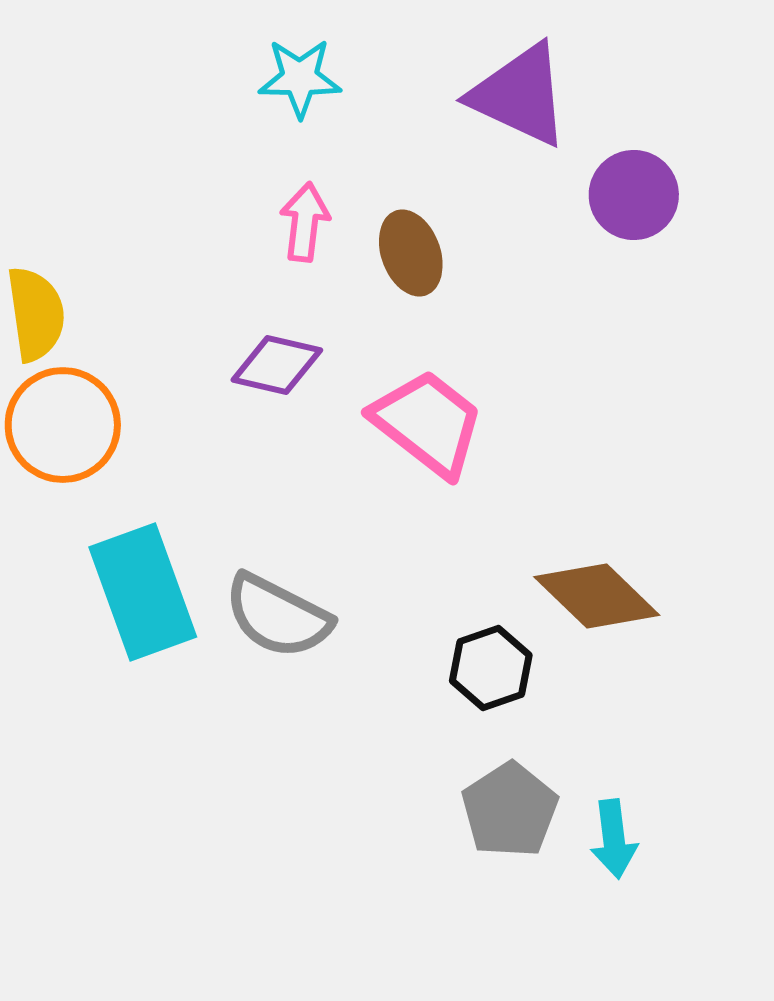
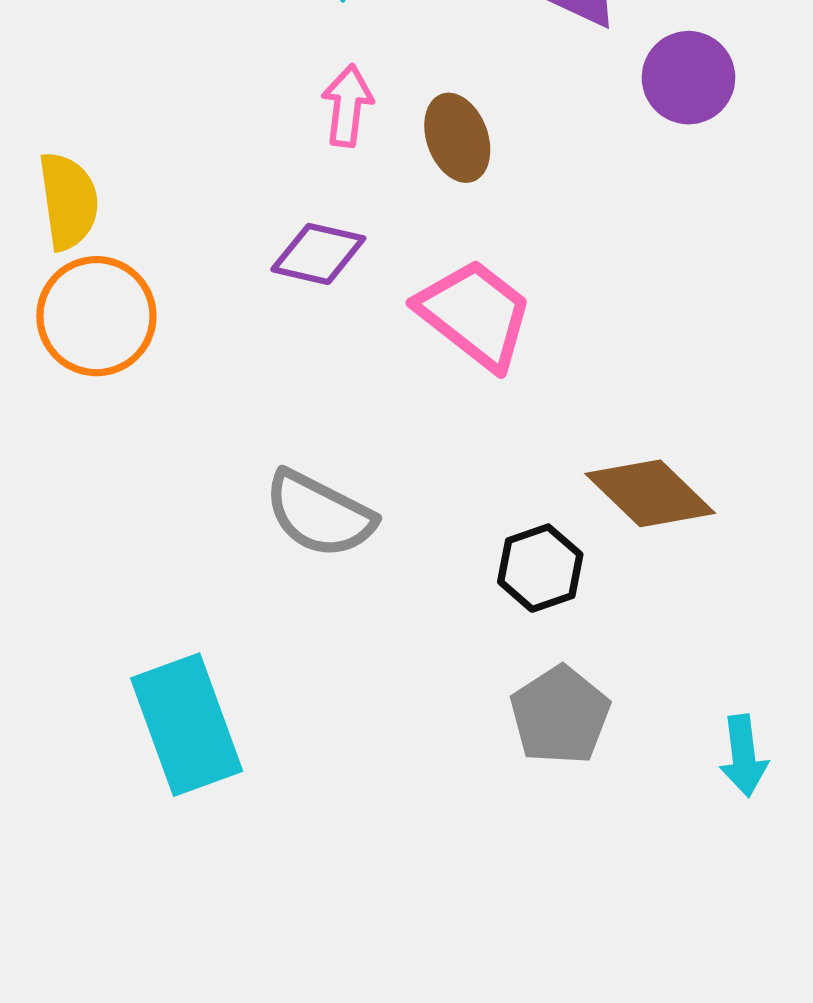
cyan rectangle: (143, 592) -> (187, 725), moved
cyan arrow: (614, 839) -> (743, 756), moved

